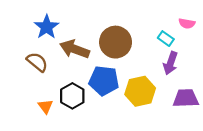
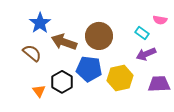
purple arrow: (170, 63) -> (146, 54), turned 48

